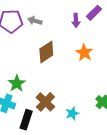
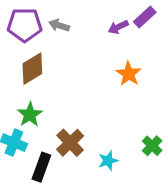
purple arrow: (76, 20) -> (118, 27), turned 64
brown diamond: (46, 52) -> (32, 69), moved

